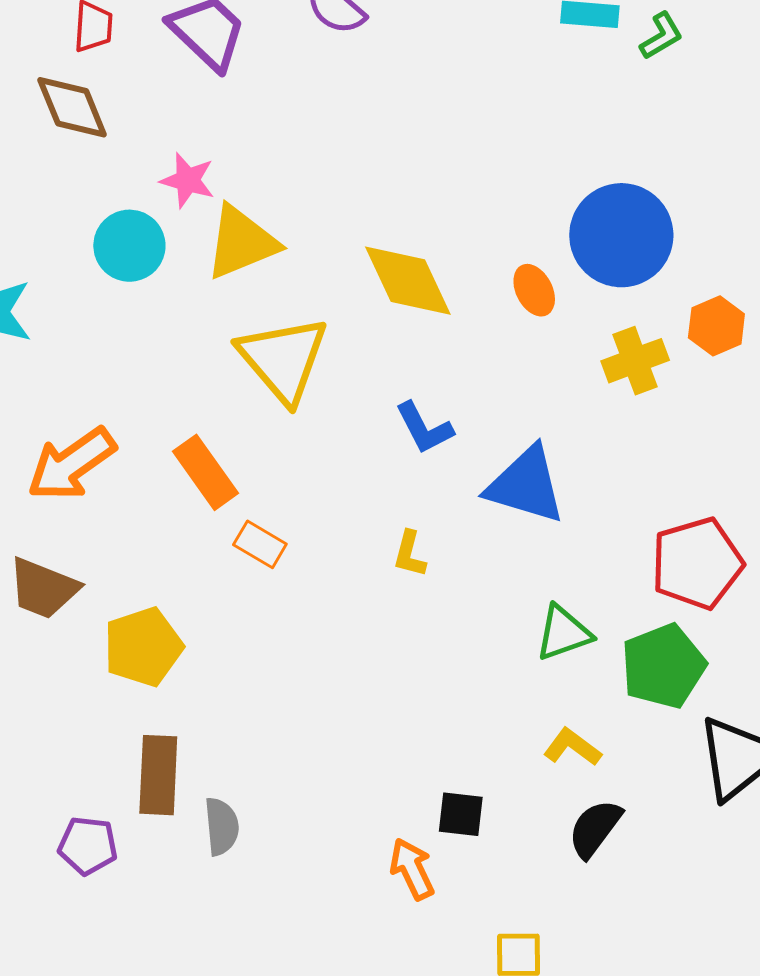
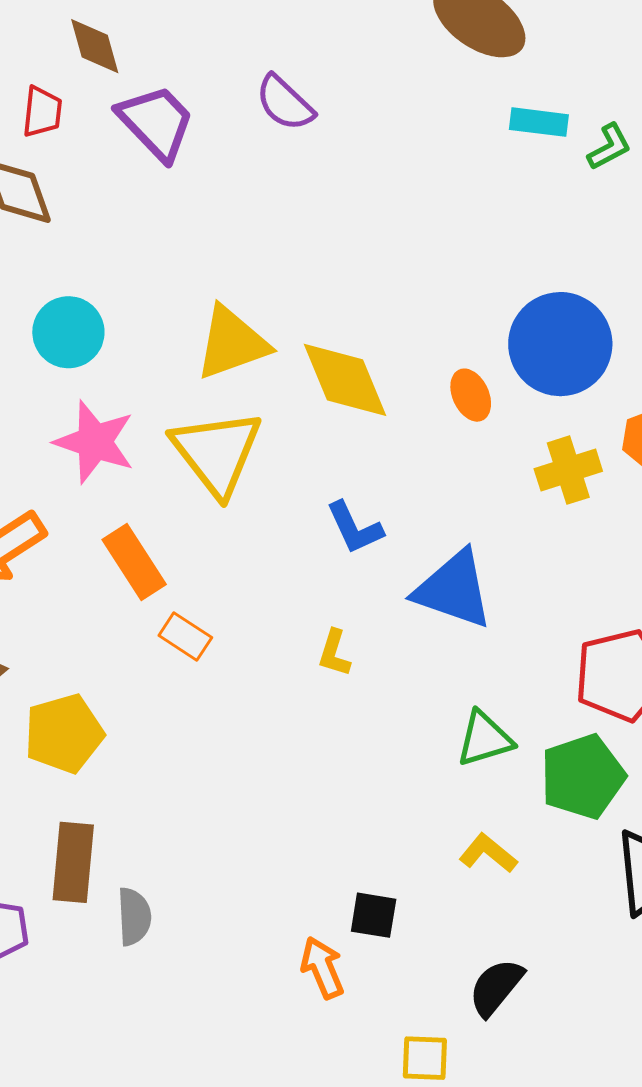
pink star: (188, 180) -> (95, 442), moved, size x1.5
yellow triangle: (241, 242) -> (232, 343), moved
black semicircle: (595, 828) -> (496, 987), moved

